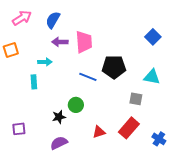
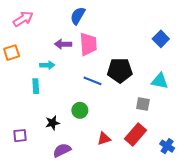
blue semicircle: (53, 20) -> (78, 16), moved
black star: (59, 117) -> (53, 123), moved

